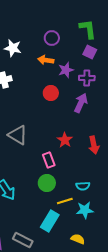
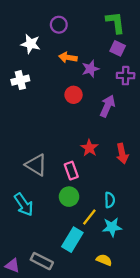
purple circle: (52, 38) -> (59, 25), moved
purple cross: (87, 78) -> (126, 76), moved
gray triangle: (18, 135) -> (36, 165), moved
cyan semicircle: (83, 186) -> (110, 200), turned -88
yellow line: (65, 201) -> (89, 217), turned -35

